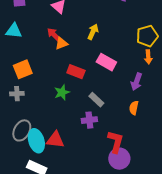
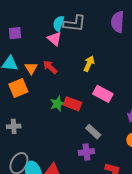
orange triangle: (61, 43) -> (31, 68), moved, turned -40
orange square: (23, 69) -> (18, 88), moved
green star: (62, 92) -> (57, 104), moved

